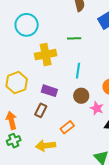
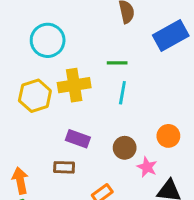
cyan line: (78, 71) -> (122, 93), moved
yellow hexagon: (17, 83) -> (35, 96), moved
brown rectangle: (41, 110) -> (64, 167), turned 64

